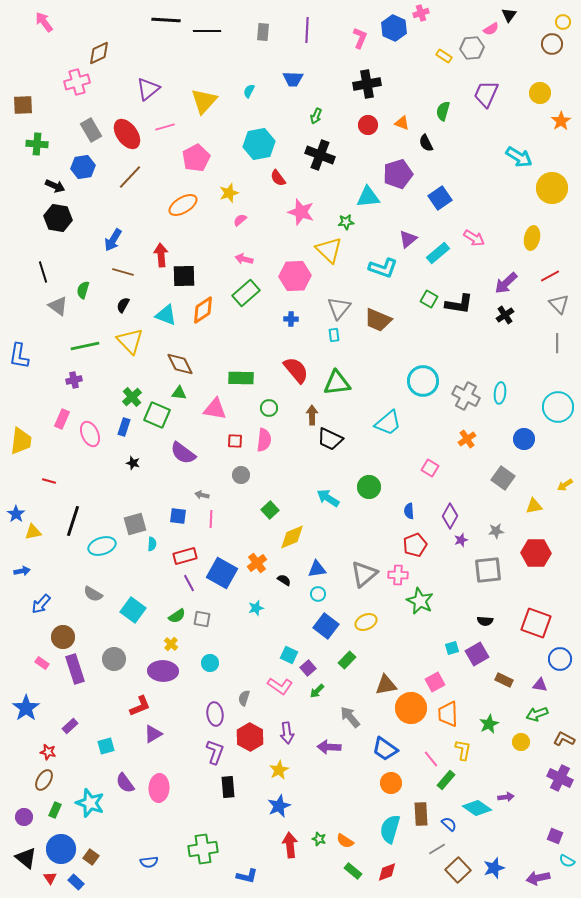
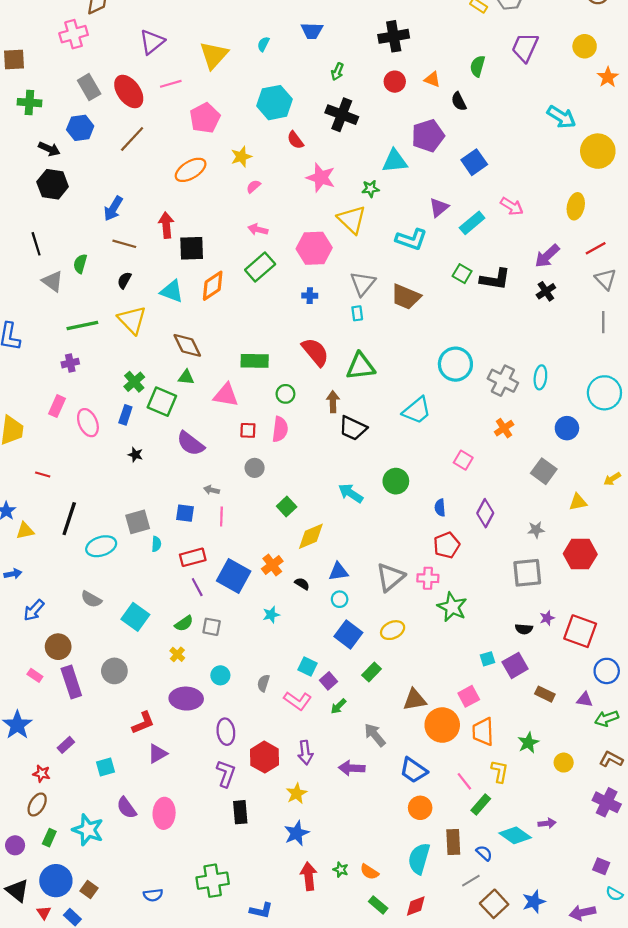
purple star: (461, 540) -> (547, 618), moved
purple ellipse: (163, 671) -> (186, 699), moved
gray semicircle: (244, 698) -> (263, 683), moved
green arrow: (537, 714) -> (607, 718), moved

